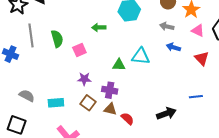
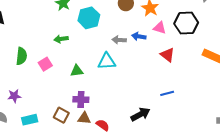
gray arrow: (167, 26) -> (119, 40), moved
green semicircle: (57, 39) -> (21, 56), turned 30
blue arrow: (173, 47) -> (139, 36), moved
green triangle: (119, 65) -> (77, 71), moved
purple star: (84, 79) -> (14, 96), moved

